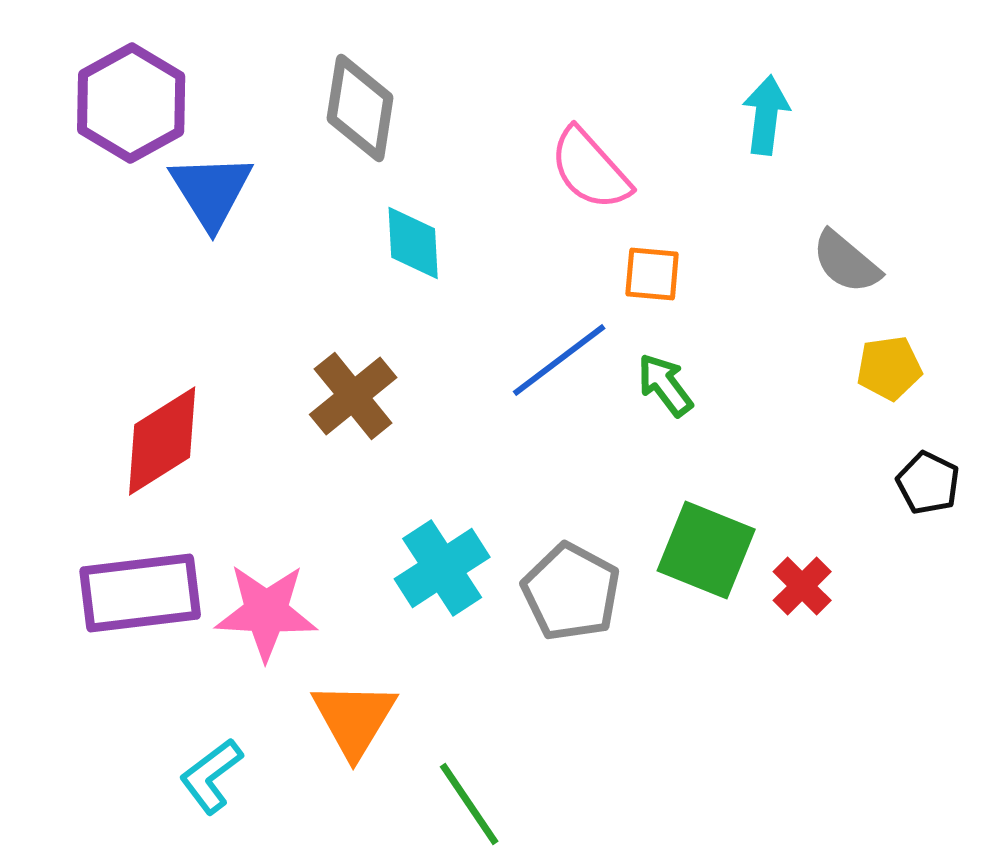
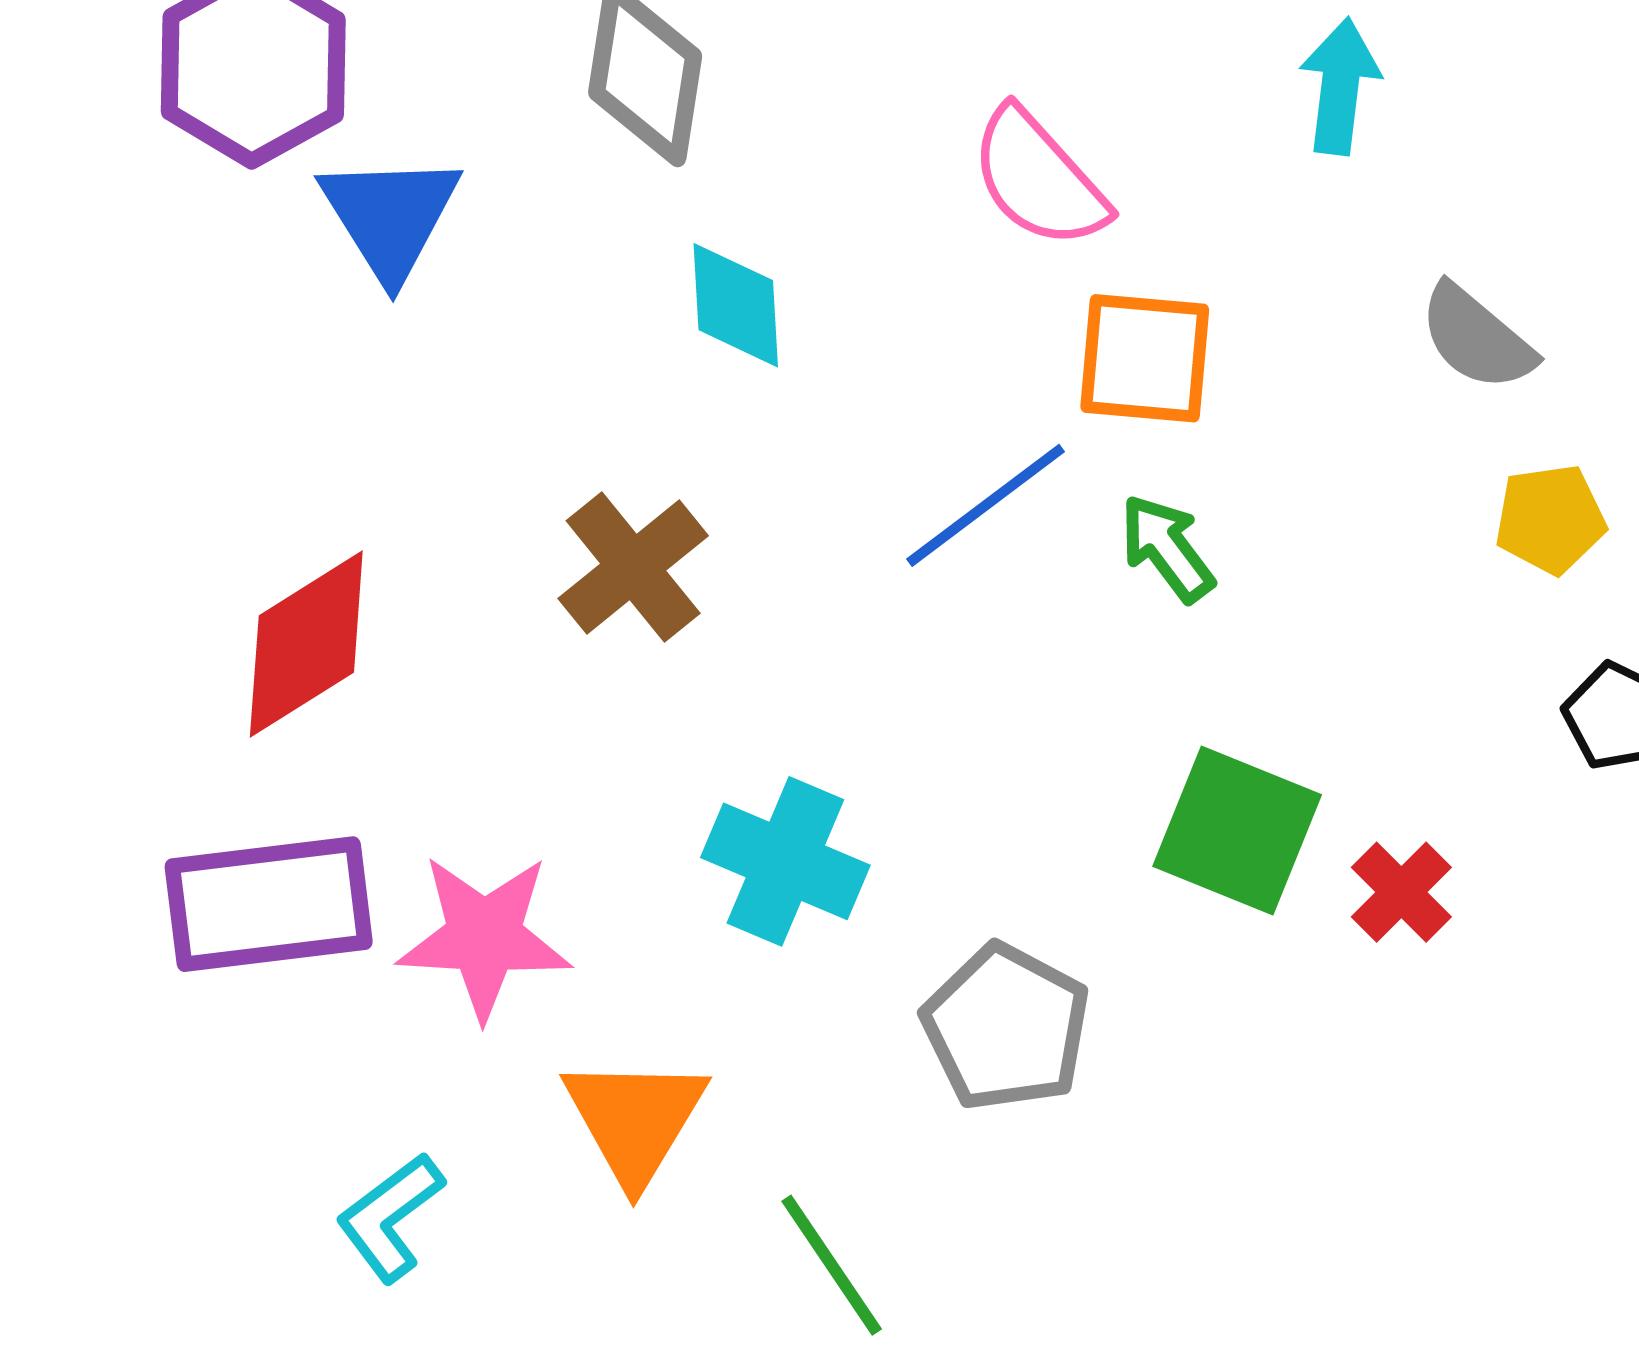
orange square: (652, 274) -> (1145, 358), size x1.4
cyan cross: (442, 568) -> (785, 861), turned -34
gray pentagon: (571, 592) -> (1006, 1027), moved

